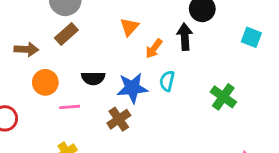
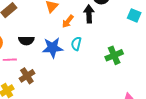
green cross: (223, 97) -> (114, 55), turned 30
brown cross: (119, 119) -> (27, 76), moved

